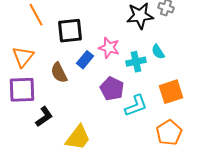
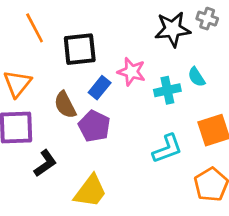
purple pentagon: (112, 89) -> (94, 126), moved

